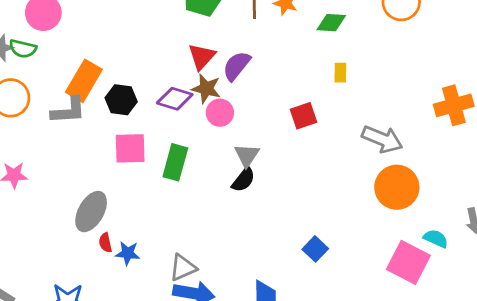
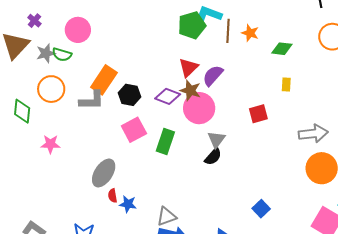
pink circle: (220, 113) -> (199, 108), size x1.6
gray arrow: (382, 139) -> (313, 134), turned -32
pink square: (130, 148) -> (134, 130), turned -30

